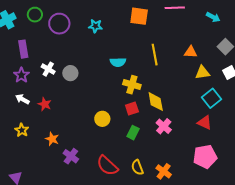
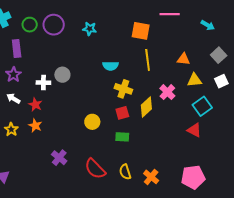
green circle: (35, 15) -> (30, 25), moved
orange square: (139, 16) -> (141, 31), moved
white cross: (48, 69) -> (43, 83), moved, turned -32
yellow diamond: (156, 102) -> (146, 107), turned 55
pink cross: (164, 126) -> (167, 92), moved
green rectangle: (133, 133) -> (122, 137), turned 64
orange star: (52, 139) -> (35, 126), moved
pink pentagon: (205, 157) -> (193, 177), moved

